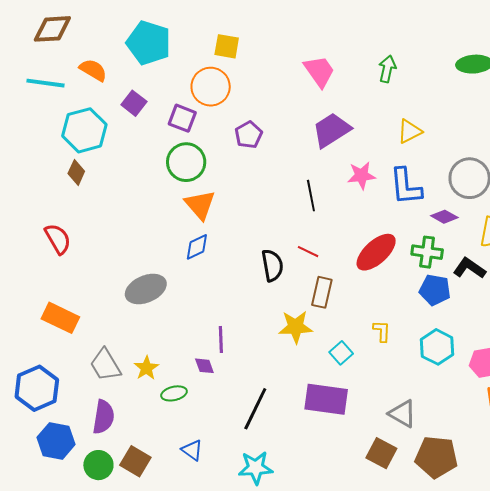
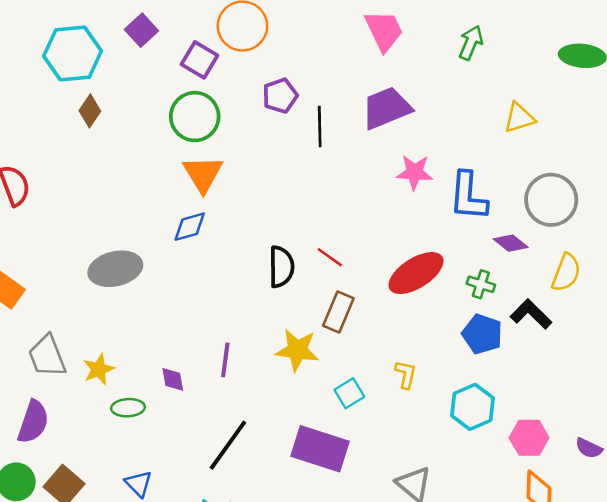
yellow triangle: (410, 131) -> (519, 118), moved
brown diamond: (76, 172) -> (90, 111), moved
black line: (311, 196) -> (320, 127), moved
green cross: (427, 252) -> (481, 284), size x0.7
purple line: (221, 339) -> (225, 360), moved

